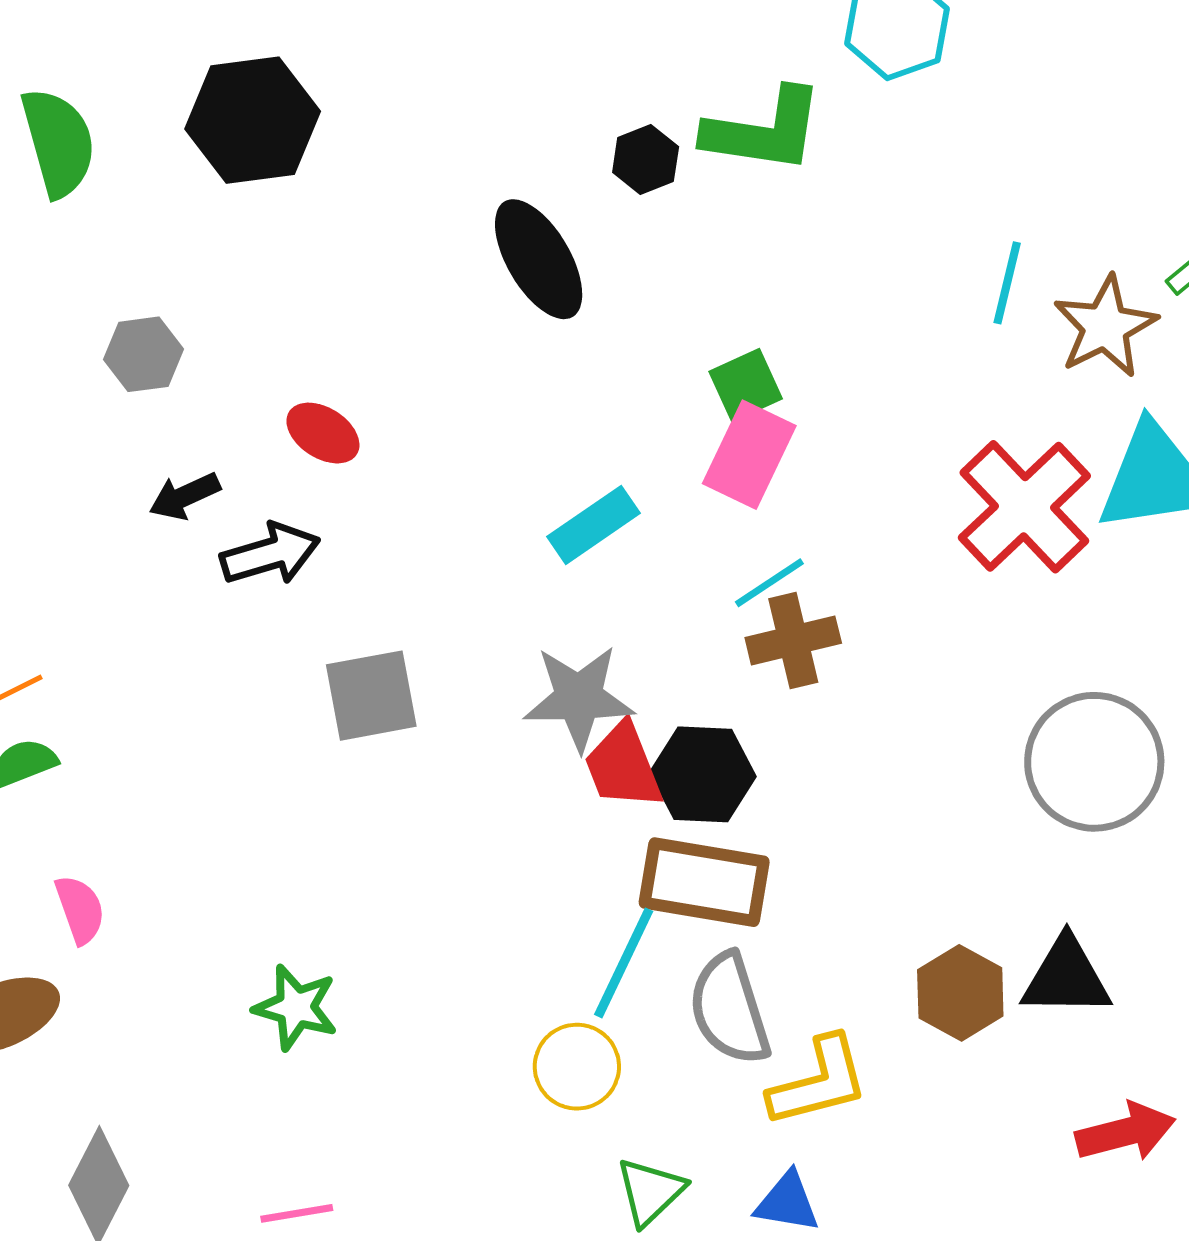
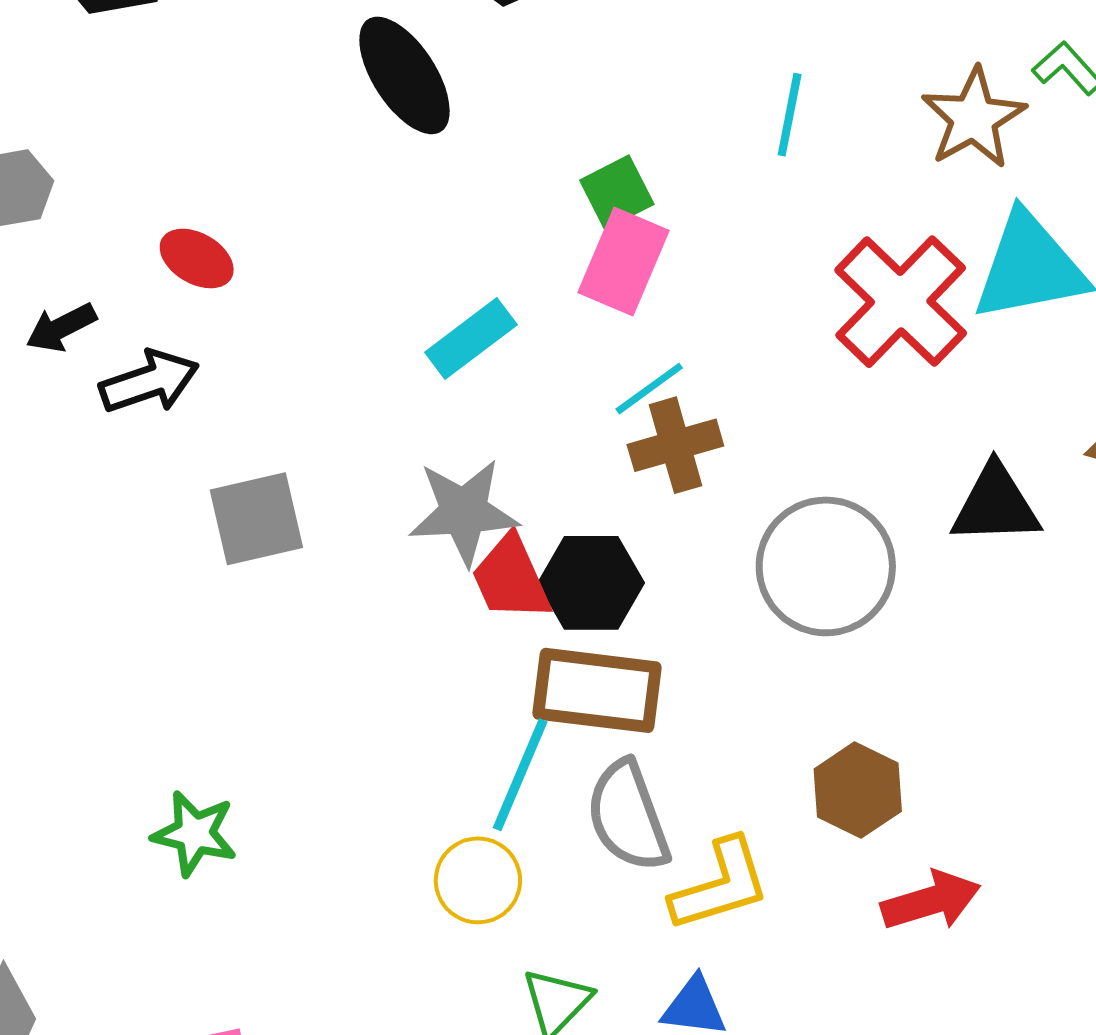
cyan line: (1007, 283) -> (790, 115), moved
gray circle: (1094, 762) -> (826, 566), moved
black triangle: (1066, 977) -> (996, 505), moved
red arrow: (1126, 1132) -> (931, 901), moved

